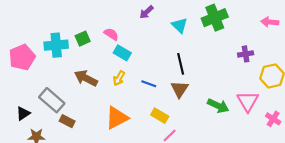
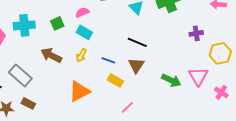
pink semicircle: (111, 34) -> (82, 12), moved, turned -56
green square: (83, 39) -> (57, 23), moved
black line: (181, 64) -> (137, 42), turned -54
yellow rectangle: (160, 116) -> (115, 80), moved
brown rectangle: (67, 121) -> (28, 103), moved

